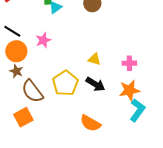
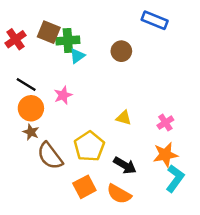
pink cross: (129, 63) -> (165, 123), turned -32
black arrow: (95, 84) -> (125, 165), moved
orange square: (23, 117) -> (84, 187), moved

